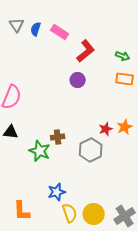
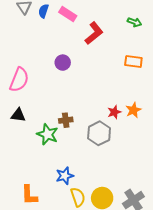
green arrow: (123, 56) -> (134, 22), moved
purple circle: (78, 80) -> (63, 63), moved

